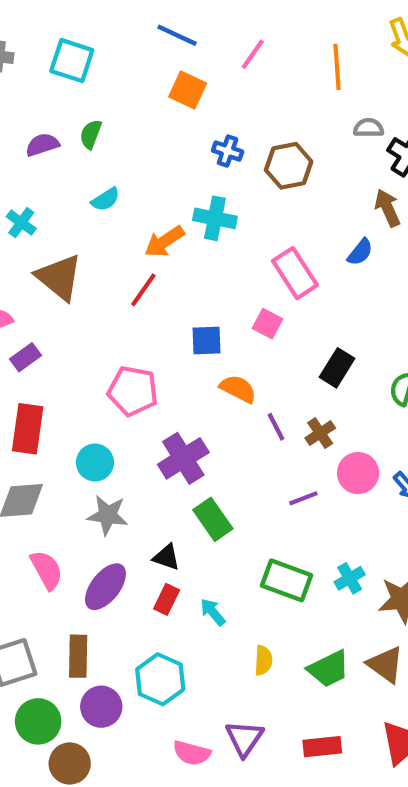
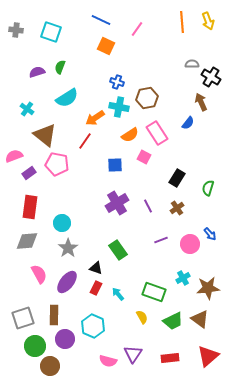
orange line: (337, 67) -> (182, 22), moved
blue cross: (228, 151) -> (117, 82), moved
brown hexagon: (289, 166) -> (147, 98), moved
cyan semicircle: (105, 199) -> (67, 98), size x1.6
orange semicircle: (238, 389) -> (130, 135), moved, turned 120
pink pentagon: (133, 391) -> (57, 164), moved
brown cross: (320, 433) -> (177, 208), moved
purple cross: (183, 458) -> (117, 203), moved
pink circle: (358, 473) -> (190, 244), moved
gray star: (108, 515) -> (68, 248), turned 30
green rectangle: (286, 580) -> (154, 292), moved
yellow semicircle: (263, 660) -> (142, 317), turned -32

